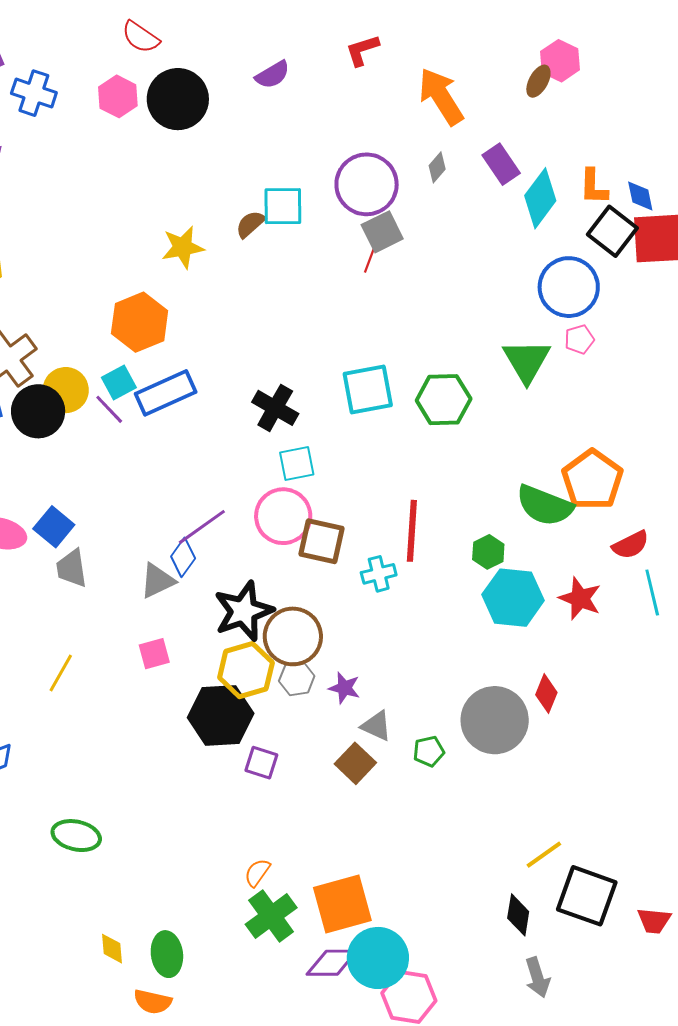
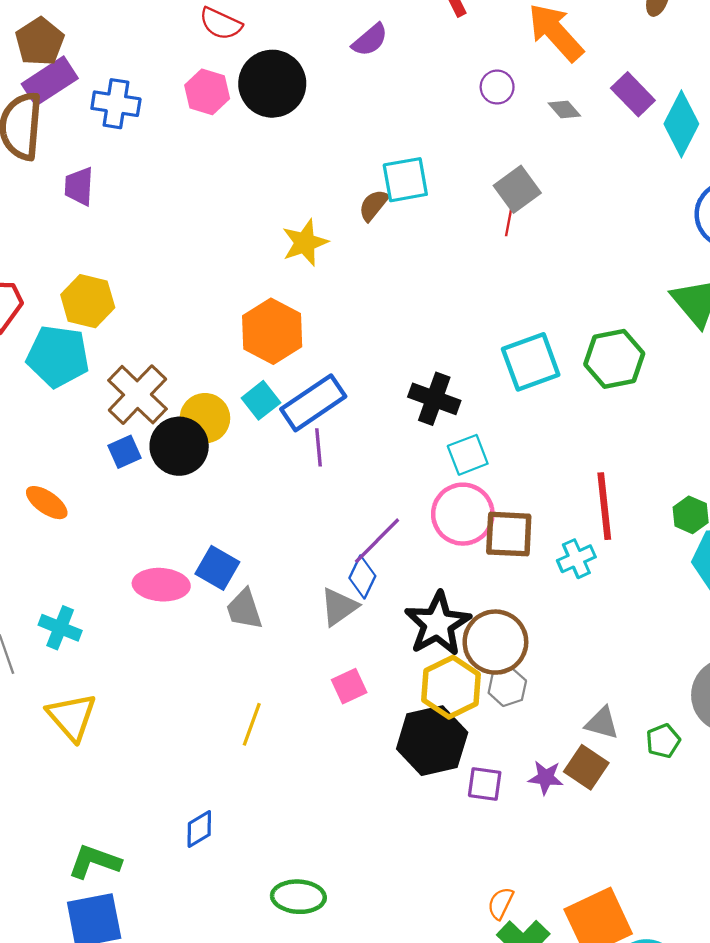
gray diamond: (437, 167) -> (564, 109), turned -72
purple circle: (367, 184) -> (497, 87), moved, size x0.5
purple line: (109, 409) -> (318, 447), moved, turned 48
purple star: (344, 688) -> (546, 778), moved

